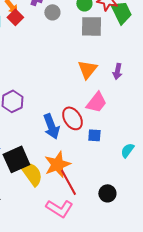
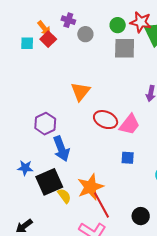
orange triangle: (87, 69) -> (80, 91), moved
red ellipse: (72, 118) -> (106, 120), moved, turned -35
blue arrow: (51, 126) -> (61, 149), moved
yellow semicircle: (31, 173) -> (64, 196), size x0.6

